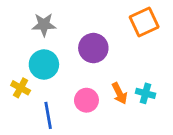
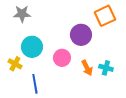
gray star: (44, 25) -> (22, 14), moved
purple circle: (93, 48) -> (81, 35), moved
pink circle: (86, 100) -> (62, 58), moved

